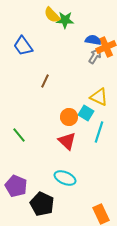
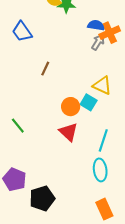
cyan line: (99, 132) -> (103, 140), moved
cyan ellipse: (65, 178) -> (100, 170), moved, turned 60
black pentagon: (42, 204) -> (42, 198), turned 30

